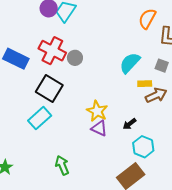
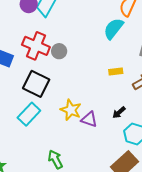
cyan semicircle: (130, 63) -> (113, 29), moved
yellow rectangle: (145, 84) -> (116, 72), moved
yellow star: (97, 111) -> (71, 110), moved

